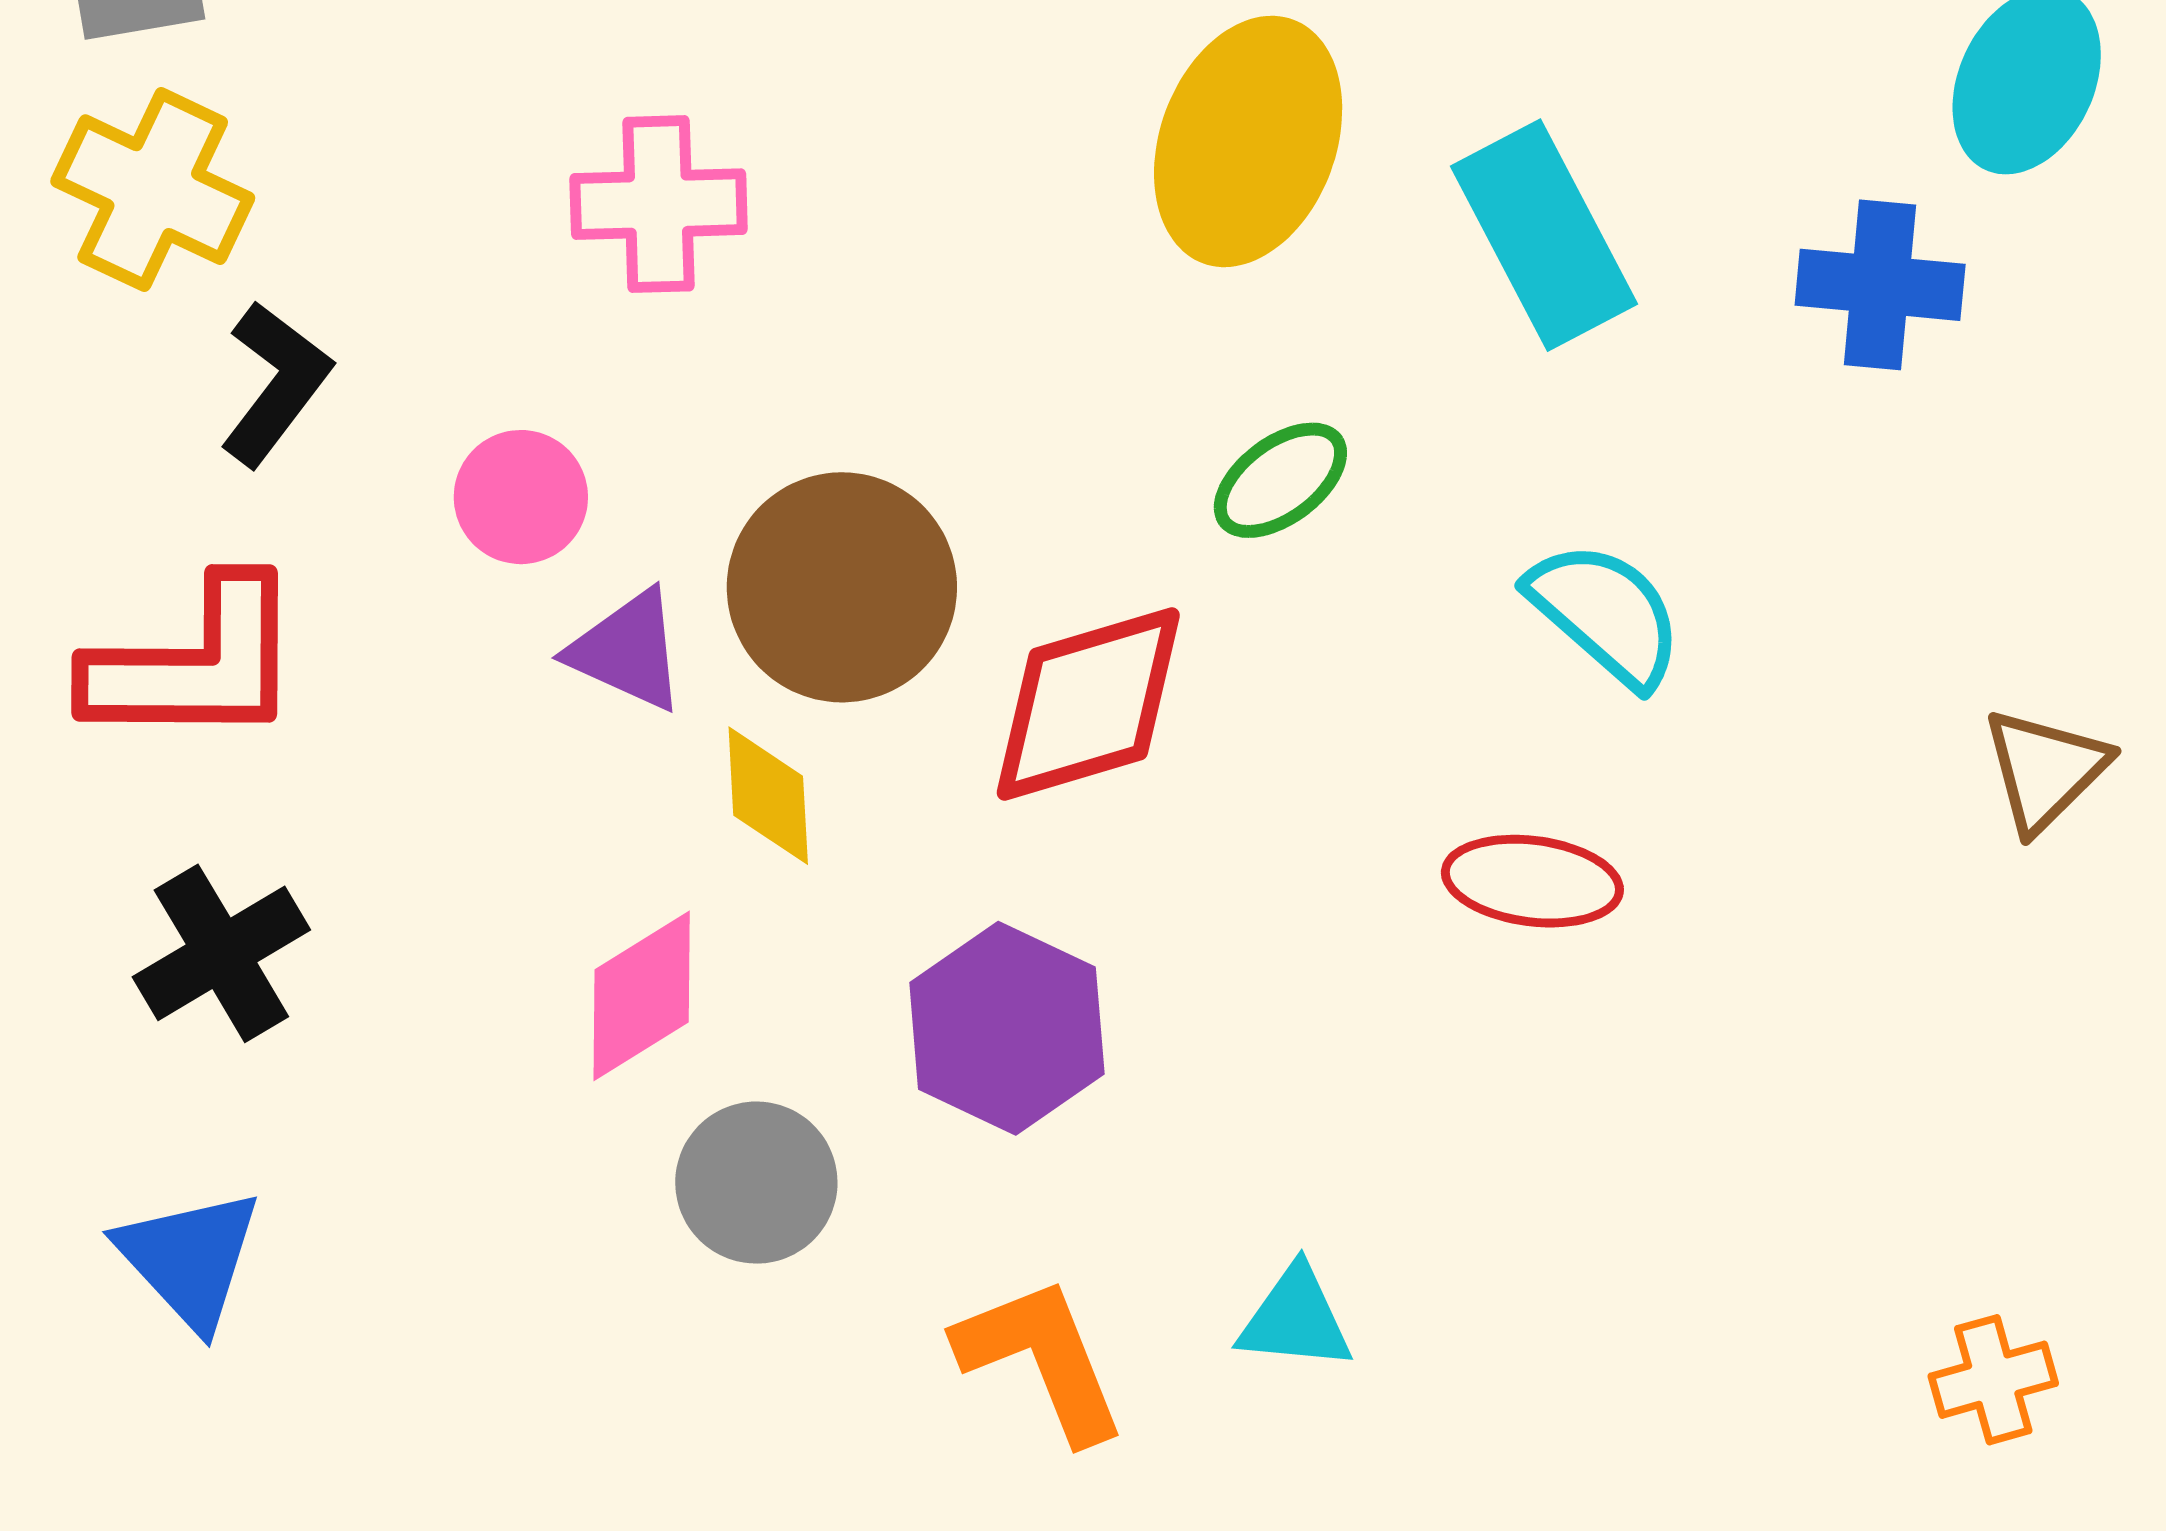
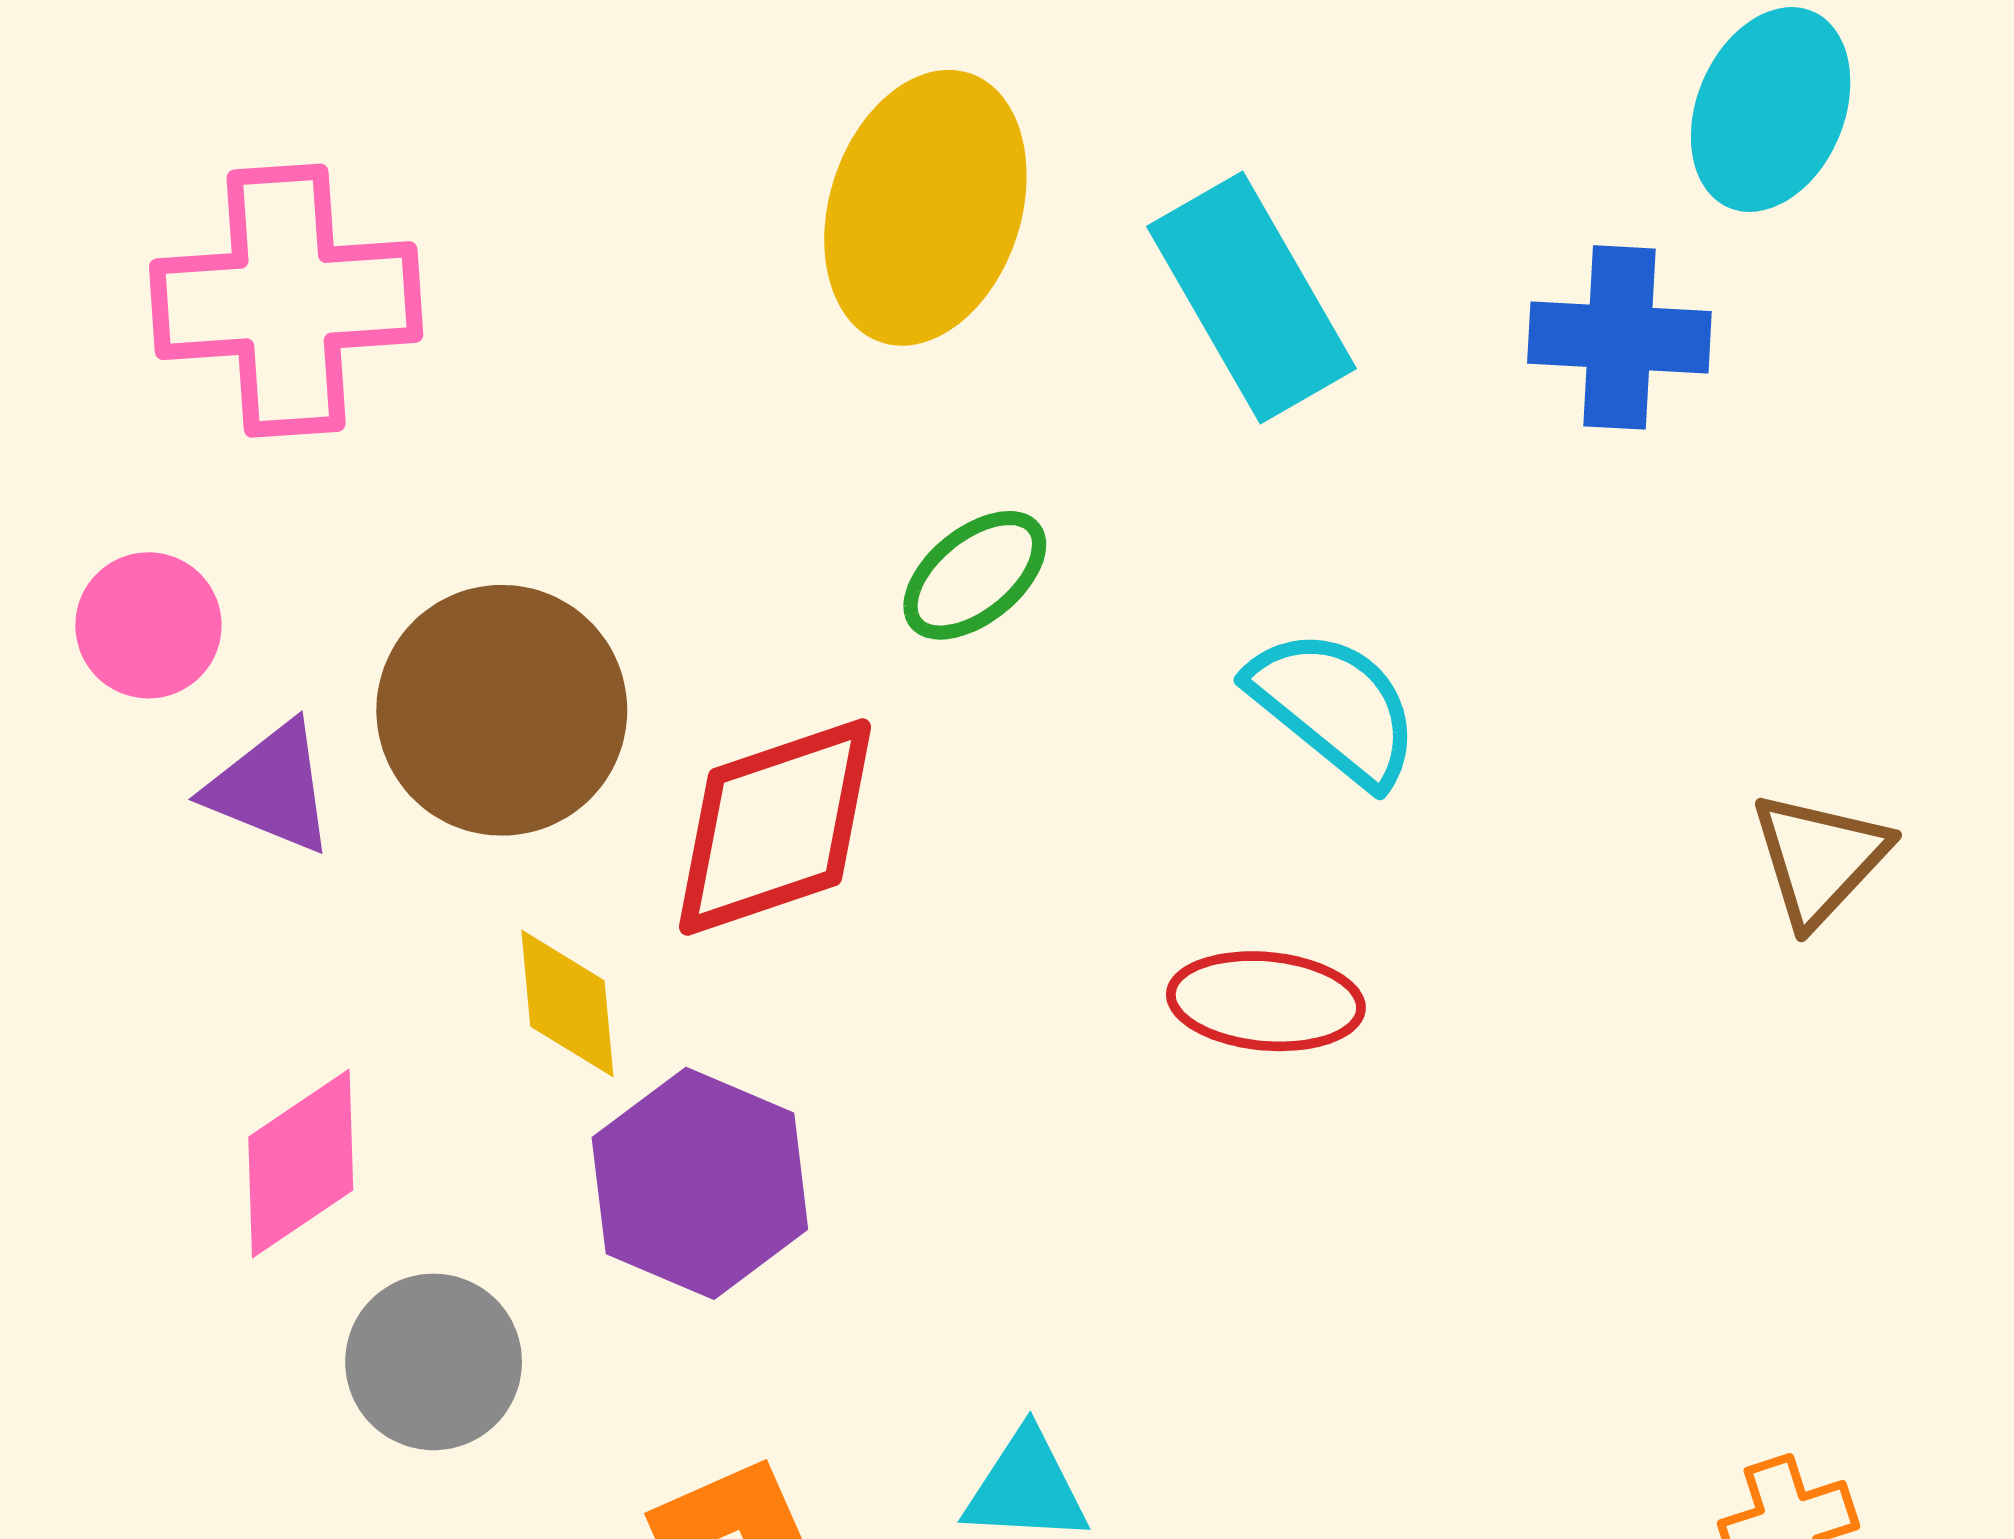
pink cross: (659, 204) -> (286, 301), size x1.4
yellow diamond: (768, 796) -> (567, 1003), moved

